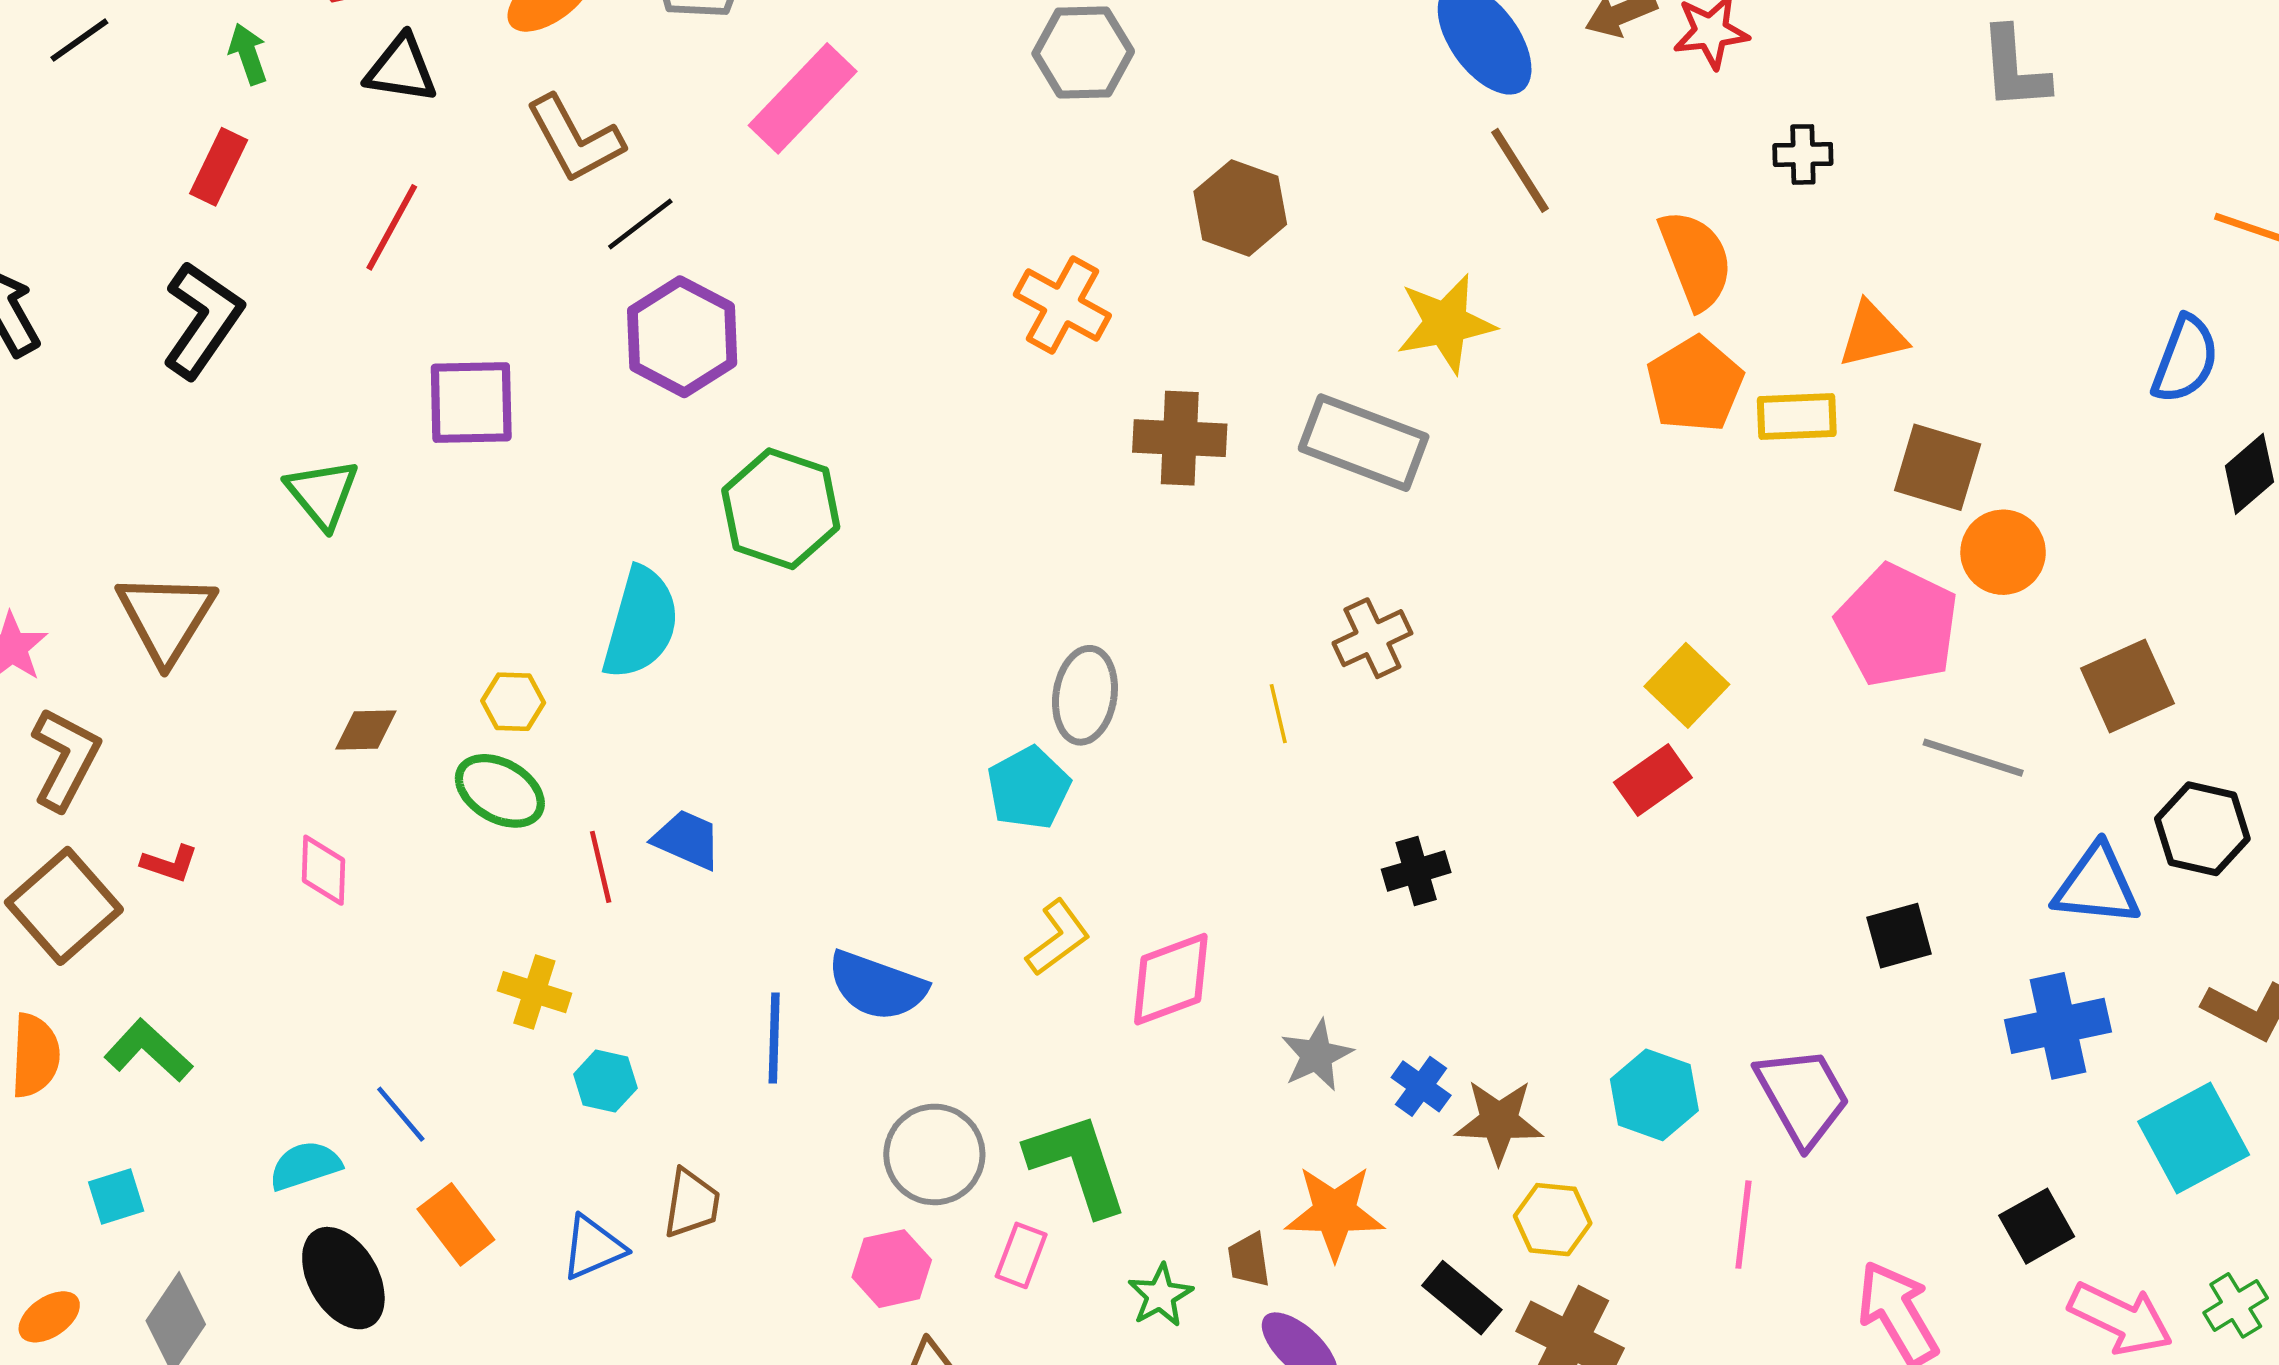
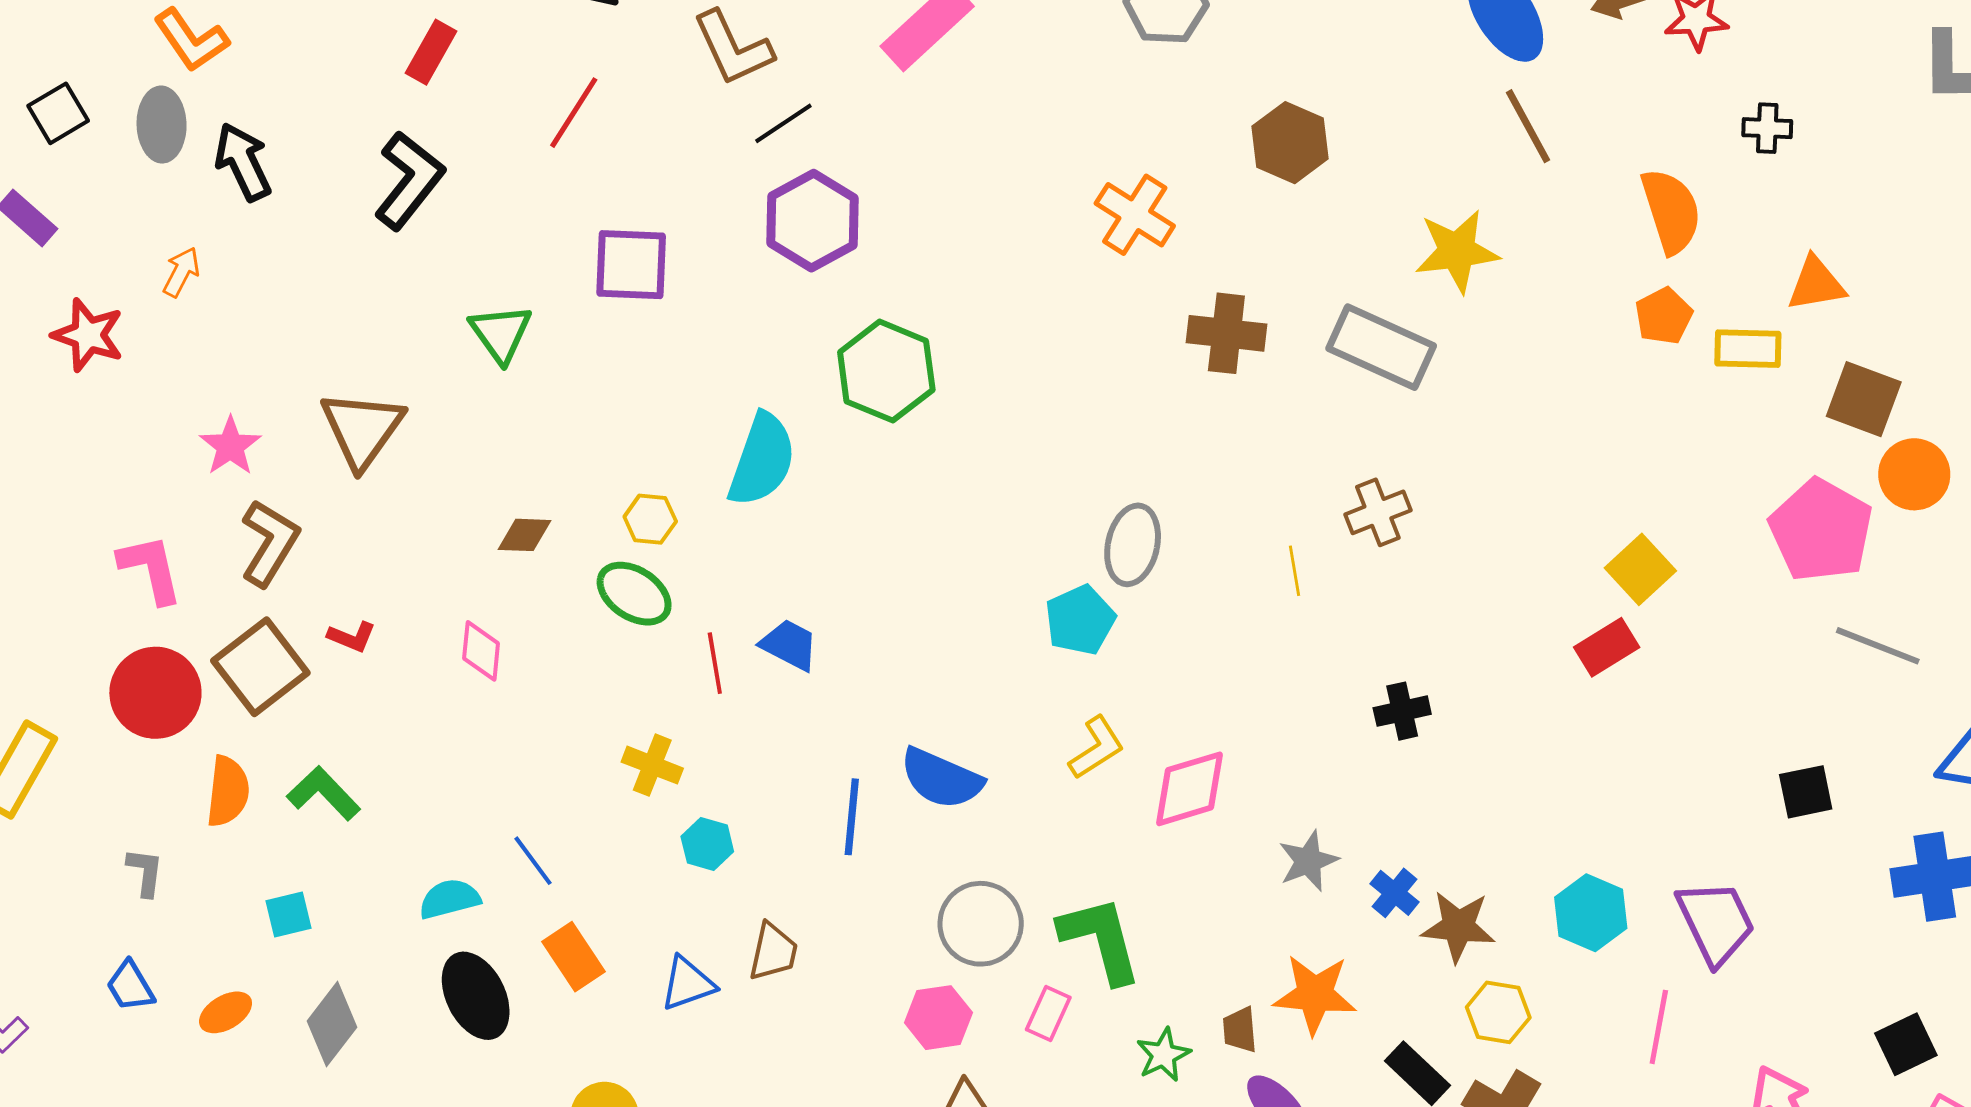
orange pentagon: (1695, 384) -> (1664, 316), size x0.7

